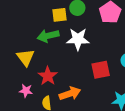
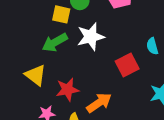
yellow square: (59, 15) -> (61, 14), turned 35
red star: (48, 76) -> (67, 90), turned -30

